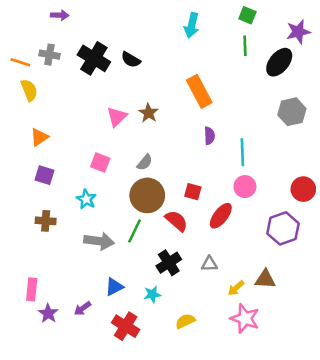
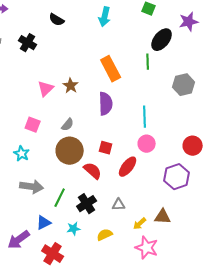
green line: (245, 46) -> (148, 62), moved
black cross: (94, 58) -> (28, 43), size x0.7
black semicircle: (131, 60) -> (57, 20), moved
black ellipse: (279, 62) -> (162, 40), moved
purple semicircle: (209, 136) -> (106, 104), moved, size x1.6
green line: (135, 231) -> (60, 198), moved
purple arrow: (82, 308) -> (19, 240), size x1.6
yellow semicircle: (185, 321) -> (105, 235), moved

